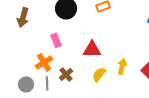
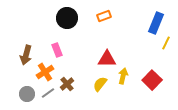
brown arrow: (23, 17) -> (26, 55), moved
red triangle: (92, 49) -> (107, 59), moved
gray line: (47, 83) -> (48, 93), turned 56

